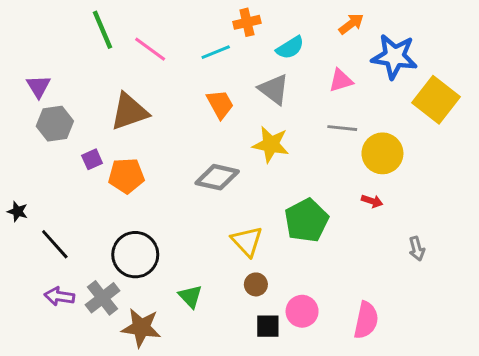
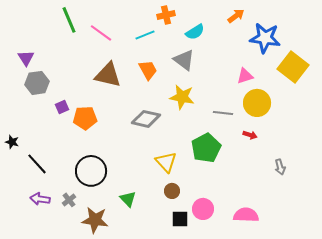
pink triangle: (341, 80) -> (245, 76), moved
brown triangle: (129, 112) -> (108, 75), moved, turned 32
gray line: (342, 128) -> (223, 113), moved
gray cross: (102, 298) -> (69, 200), size x0.6
pink semicircle: (366, 320) -> (246, 215), turned -100

